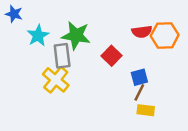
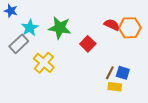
red semicircle: (142, 32) -> (112, 25), turned -147
gray rectangle: (62, 56) -> (19, 44), moved, turned 54
blue square: (139, 77) -> (123, 73), moved, turned 32

